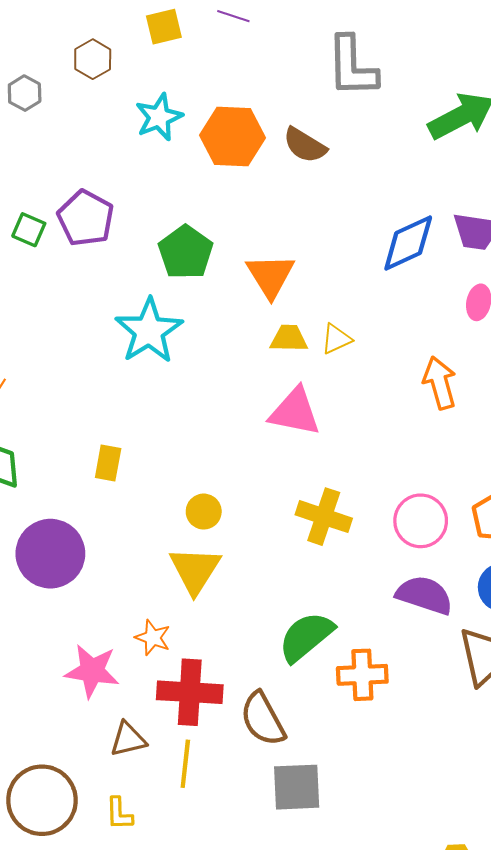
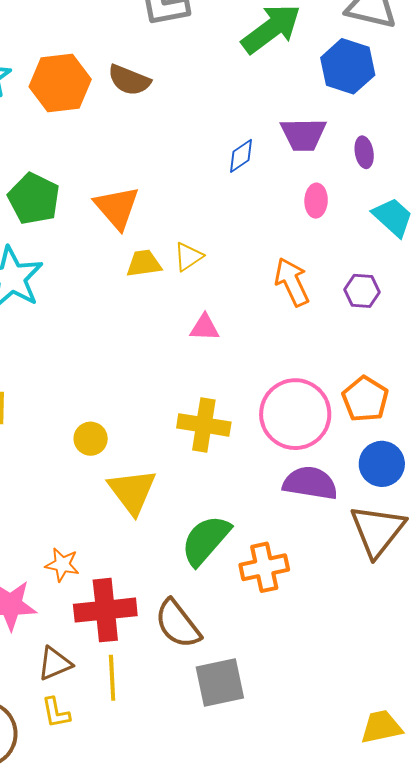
blue diamond: (408, 243) -> (241, 156), size x0.6
pink triangle: (295, 412) -> (205, 328), moved, size x0.6
pink circle: (421, 521) -> (295, 414), size x1.4
yellow triangle: (195, 570) -> (132, 491), moved
yellow L-shape: (119, 814) -> (56, 713), moved

